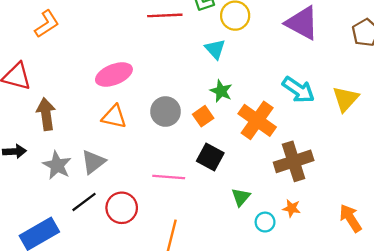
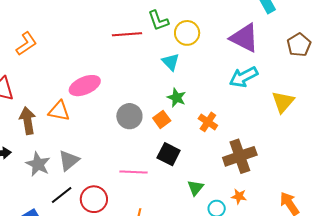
cyan arrow: (298, 90) -> (244, 77), moved, turned 120
orange triangle: (114, 117) -> (59, 111), moved
orange cross: (257, 120) -> (208, 122), size x0.6

